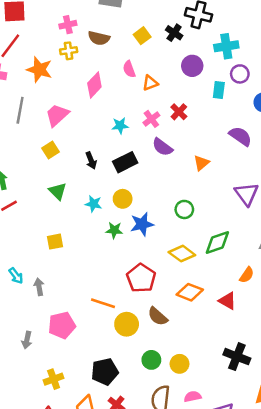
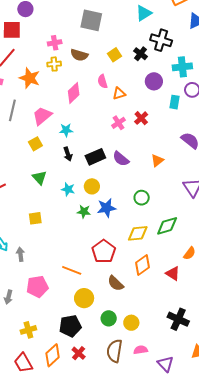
cyan star: (120, 126) -> (66, 130), moved
purple semicircle: (162, 147) -> (121, 159), moved
yellow diamond: (182, 254) -> (138, 233), turned -45
orange diamond: (190, 292) -> (143, 265), turned -60
yellow circle: (127, 324) -> (84, 298), moved

